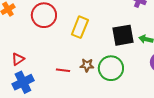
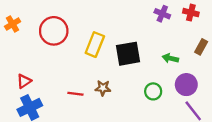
black square: (123, 35) -> (128, 54), moved
green circle: (111, 68) -> (153, 91), moved, size x0.6

